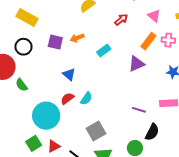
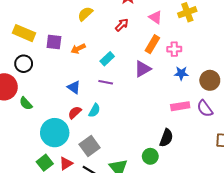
pink cross: (168, 40) -> (174, 49), moved
purple square: (55, 42) -> (54, 42), moved
purple line: (139, 110) -> (106, 82), moved
gray square: (96, 131) -> (90, 146), moved

